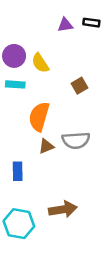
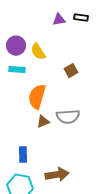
blue rectangle: (18, 171) -> (23, 155), moved

